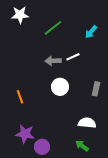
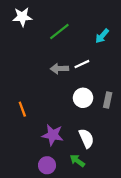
white circle: (60, 87) -> (83, 98), moved
white semicircle: (87, 123) -> (86, 138), moved, turned 60
purple star: (25, 134) -> (53, 135), moved
green arrow: (82, 146) -> (77, 161), moved

